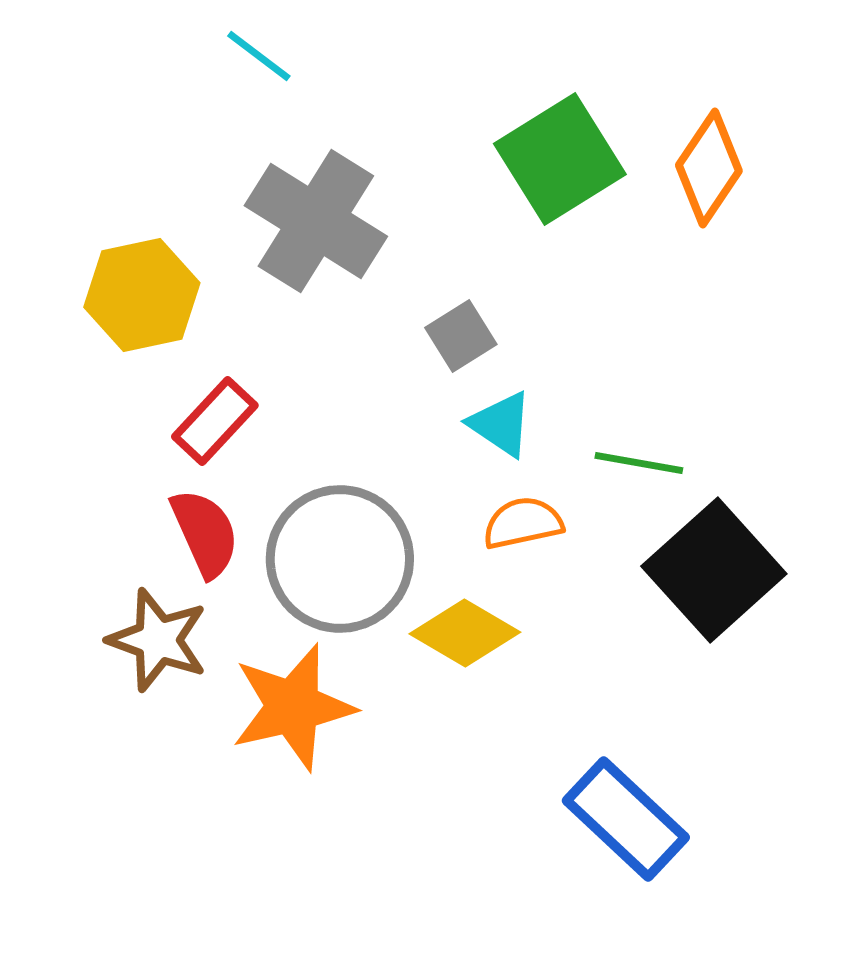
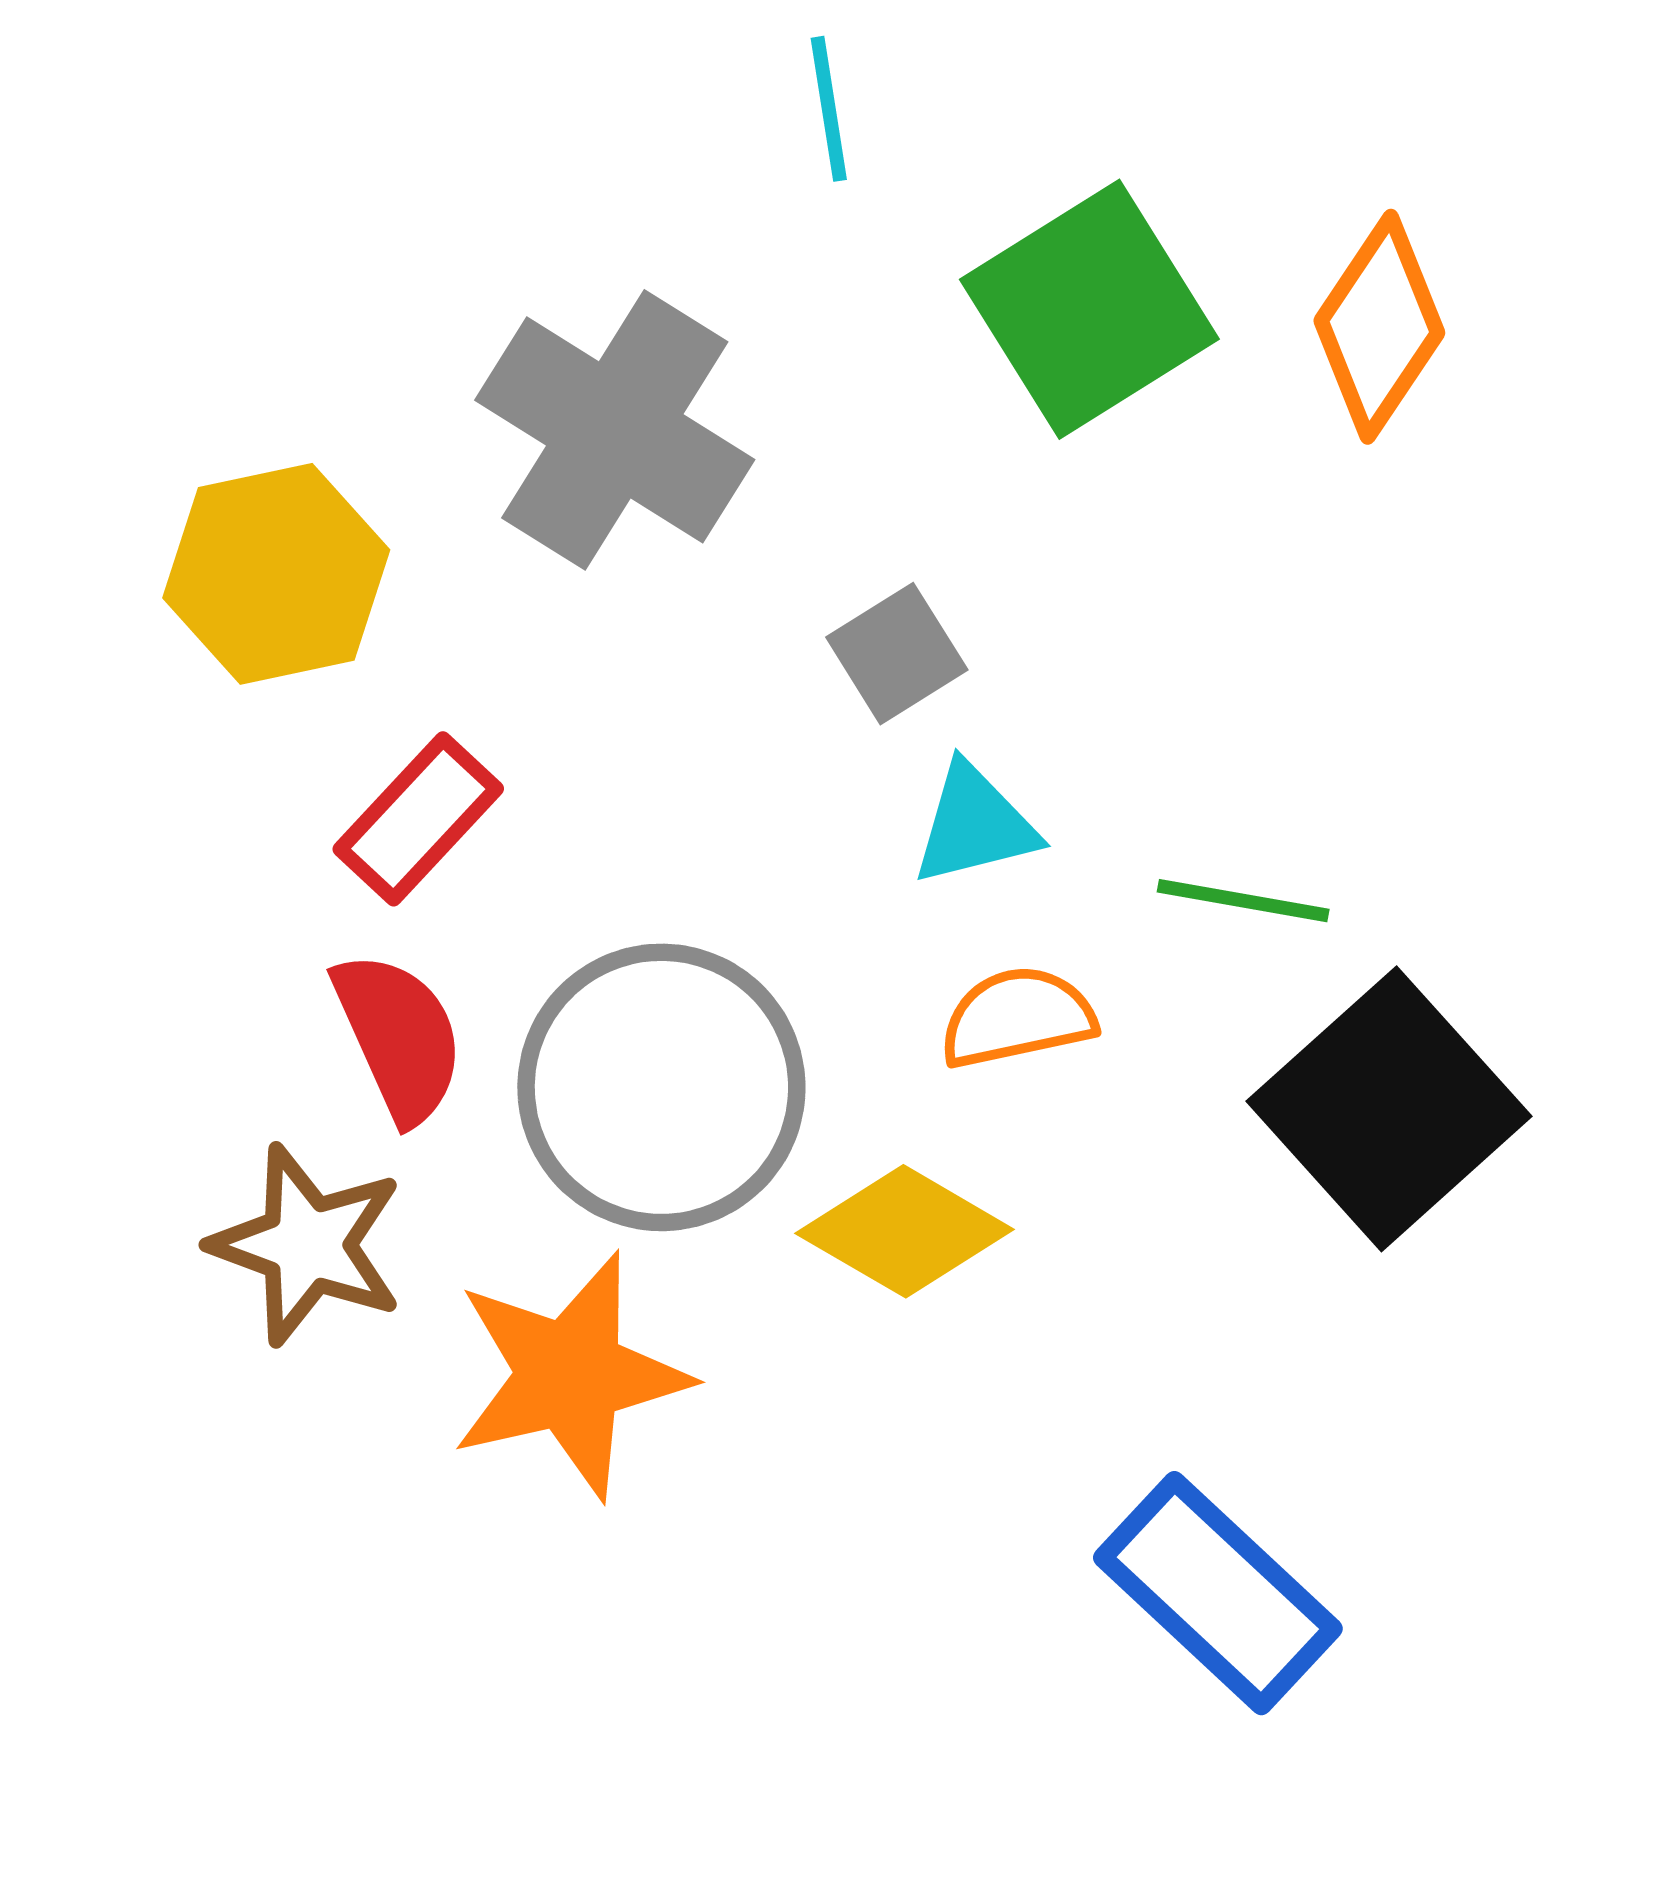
cyan line: (259, 56) -> (829, 109), moved, turned 44
cyan triangle: (501, 424) -> (975, 825), turned -48

